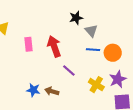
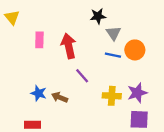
orange circle: (113, 53) -> (135, 50), moved
yellow cross: (96, 85) -> (112, 96), turned -35

